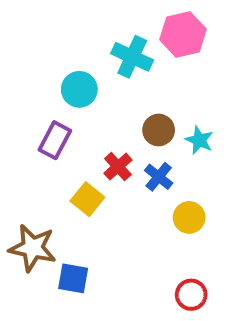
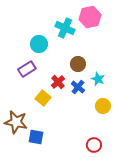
purple rectangle: (55, 140) -> (27, 69), turned 30
cyan star: (199, 140) -> (98, 79), moved
yellow circle: (189, 217) -> (103, 106), moved

